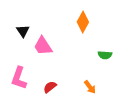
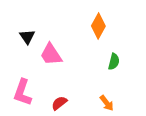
green semicircle: (105, 55) -> (114, 62), moved, turned -80

